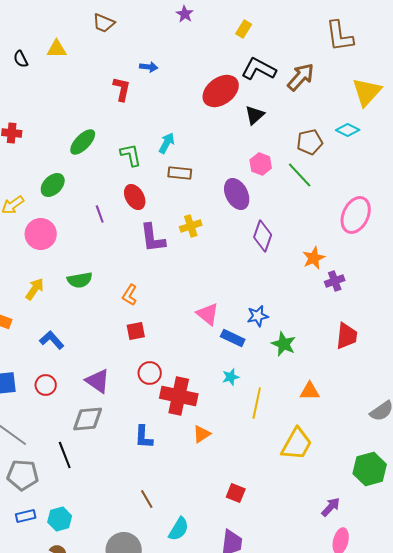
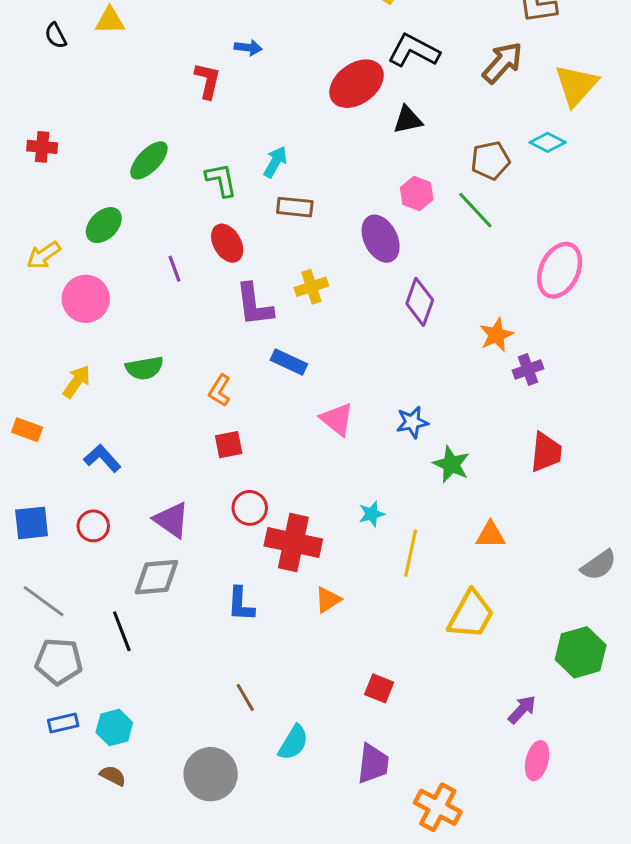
brown arrow: (301, 77) -> (502, 63), moved
black triangle: (255, 115) -> (408, 120), turned 30
blue rectangle: (233, 338) -> (289, 362), moved

